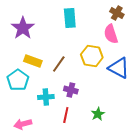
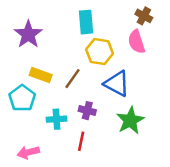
yellow hexagon: (92, 56) -> (100, 52), moved
blue triangle: (119, 68) -> (117, 84), moved
green star: (98, 114) -> (130, 120), moved, size x1.6

